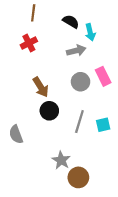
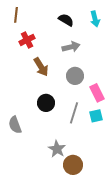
brown line: (33, 13) -> (16, 15), moved
cyan arrow: (90, 32) -> (95, 19), moved
pink rectangle: (103, 76) -> (97, 93), moved
brown arrow: (41, 87) -> (41, 67), moved

